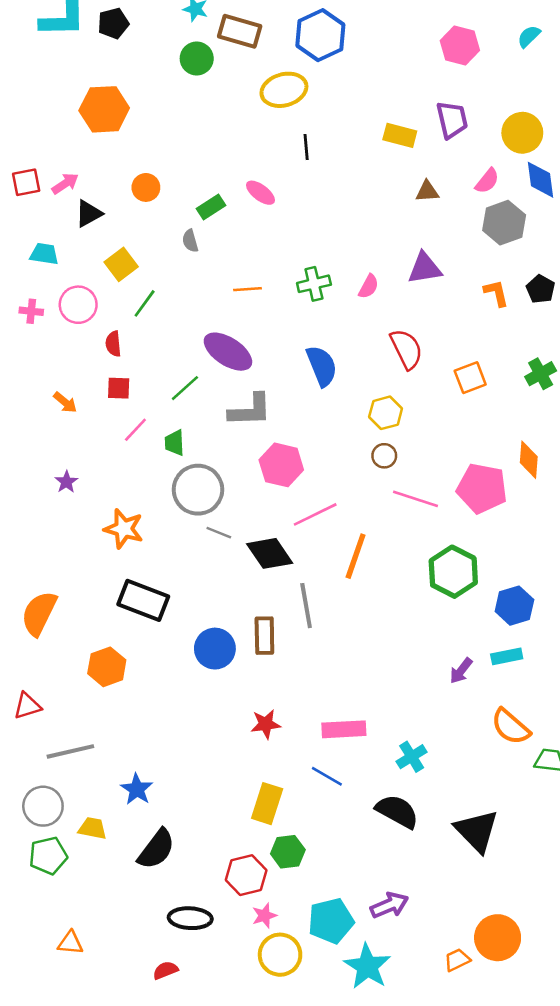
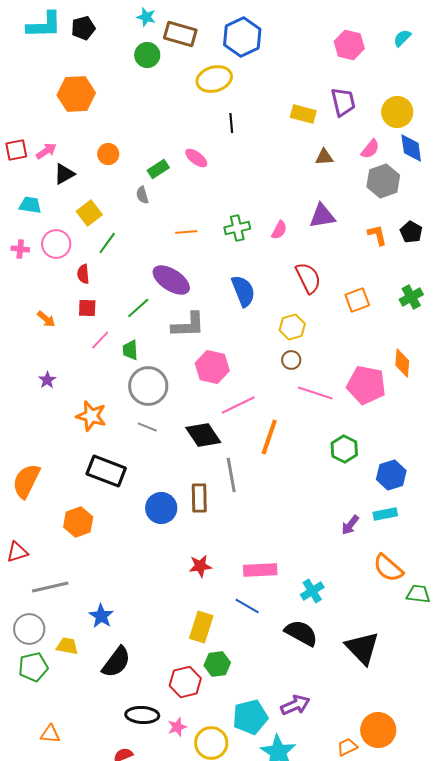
gray line: (219, 533) -> (147, 427), moved
green hexagon: (453, 572) -> (344, 449), size x0.7
pink star: (264, 916) -> (177, 727), moved

